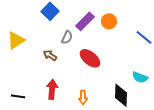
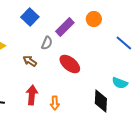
orange circle: (109, 21) -> (94, 19), moved
orange arrow: (83, 97) -> (55, 103), moved

